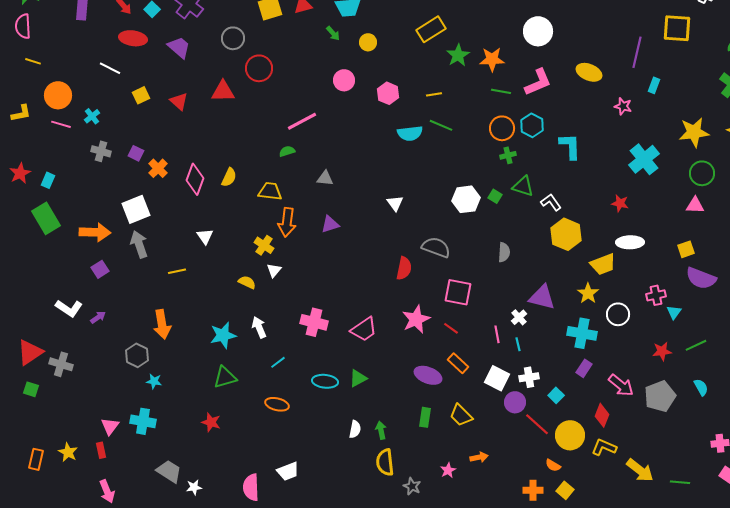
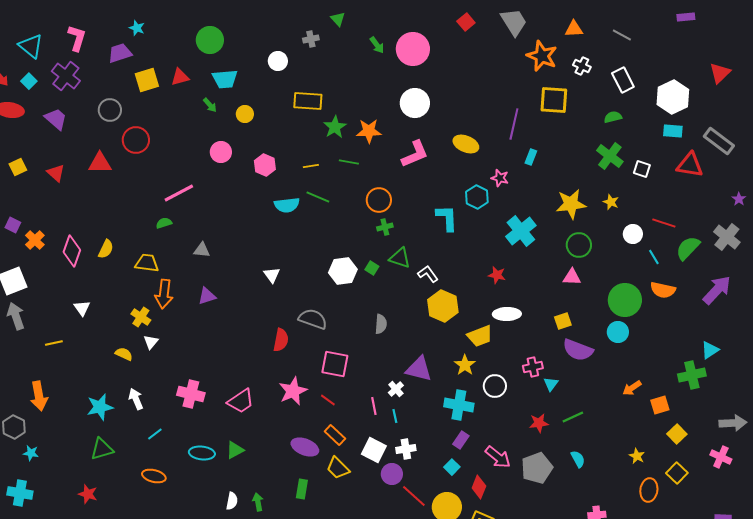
yellow rectangle: (431, 29) -> (308, 101), turned 36
green line: (501, 91) -> (349, 162), moved
cyan hexagon: (532, 125) -> (477, 197), moved
cyan square: (556, 395) -> (452, 467), moved
yellow trapezoid: (461, 415) -> (338, 468), moved

